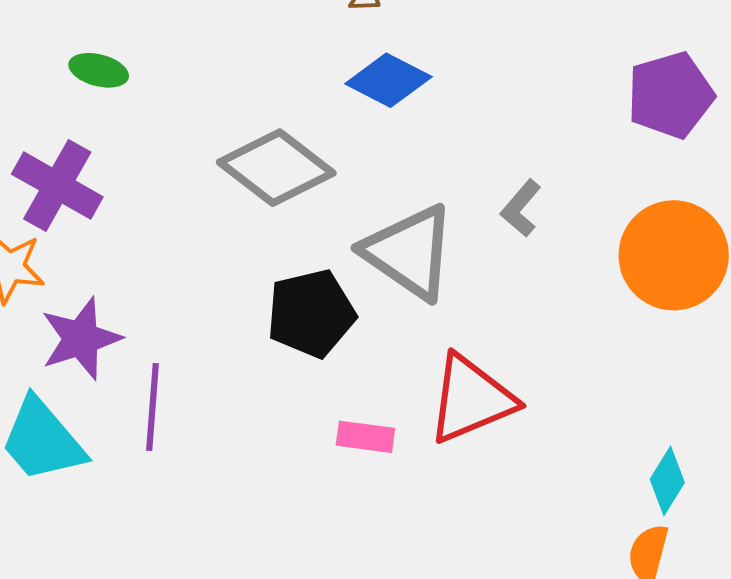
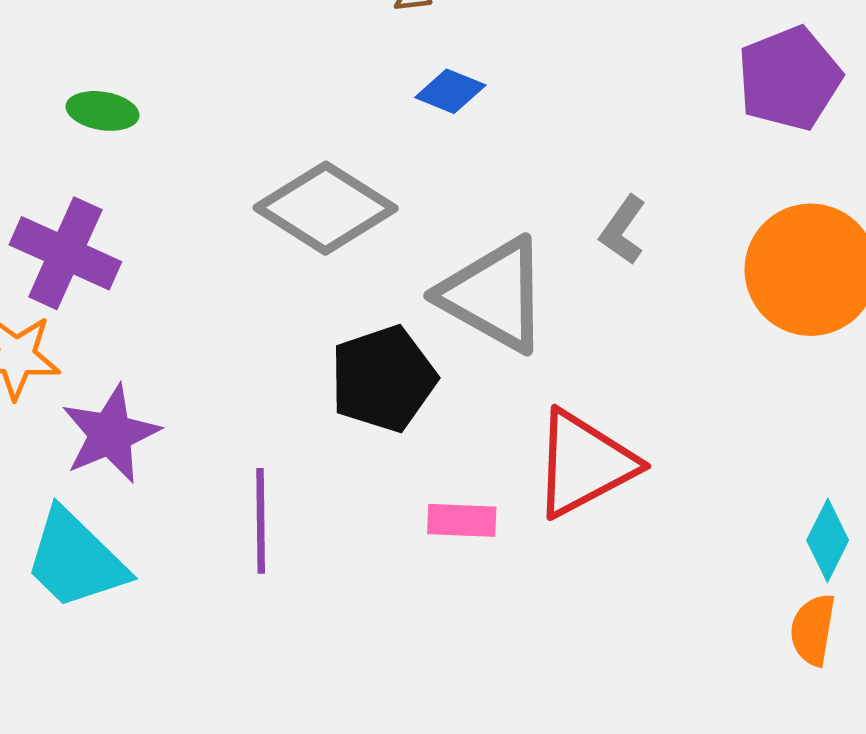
blue diamond: (388, 80) -> (450, 91), size x0.7
purple line: (153, 407) -> (261, 521), moved

